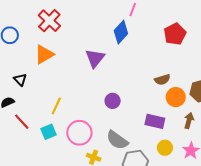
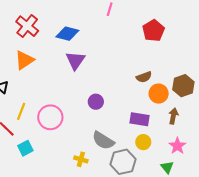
blue diamond: (121, 32) -> (67, 34), moved, turned 65
yellow line: (56, 106) -> (21, 111), moved
cyan square: (48, 132) -> (25, 148), moved
pink circle: (79, 133) -> (50, 117), moved
yellow circle: (165, 148) -> (143, 142), moved

